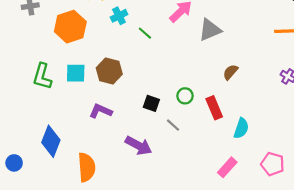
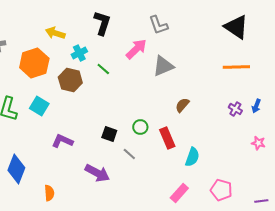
brown hexagon: (109, 71) -> (70, 80), moved
cyan square: (76, 73) -> (39, 106), turned 30
orange semicircle: (87, 167) -> (49, 193), size x0.6

